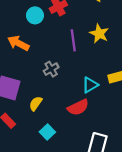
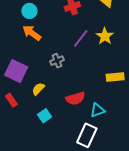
cyan circle: (35, 15) -> (29, 11), moved
purple line: (73, 40) -> (81, 38), turned 36
cyan triangle: (90, 85) -> (98, 110), moved

